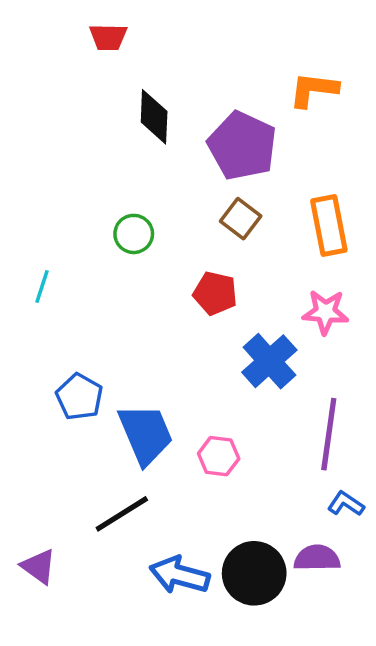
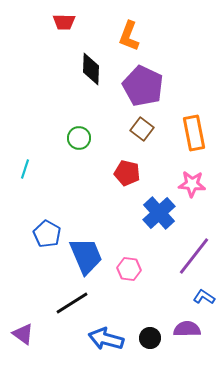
orange L-shape: (314, 90) -> (129, 36), moved, turned -76
purple line: (329, 434) -> (194, 256), turned 30
black circle: (254, 573) -> (150, 338), size x0.6

